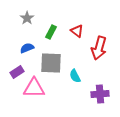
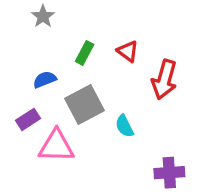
gray star: (27, 18) -> (43, 16), moved
gray square: (51, 63) -> (85, 104), turned -30
purple cross: (100, 94) -> (169, 173), moved

